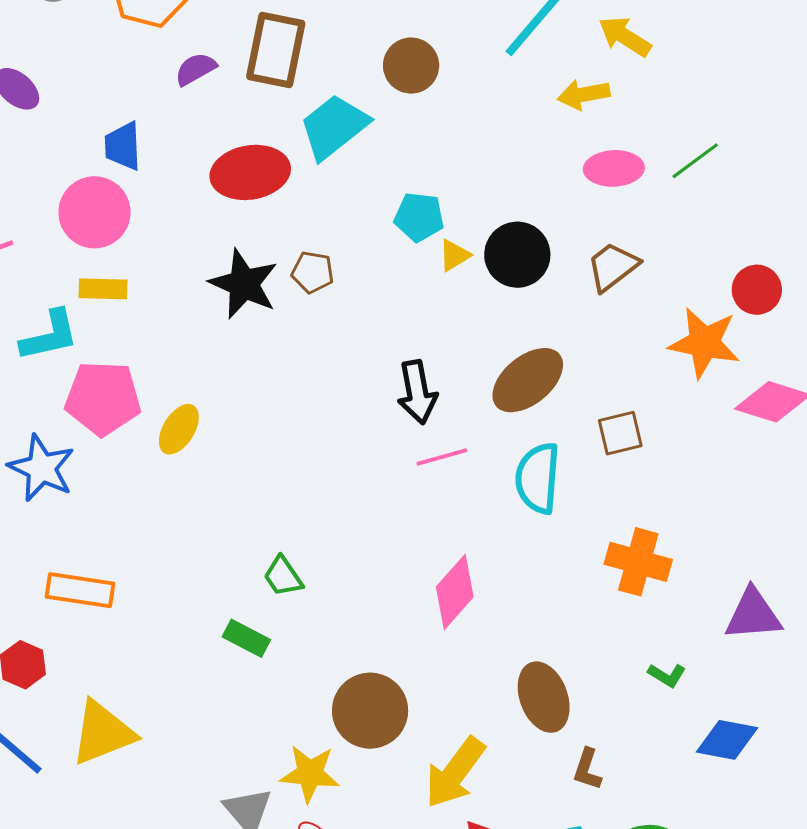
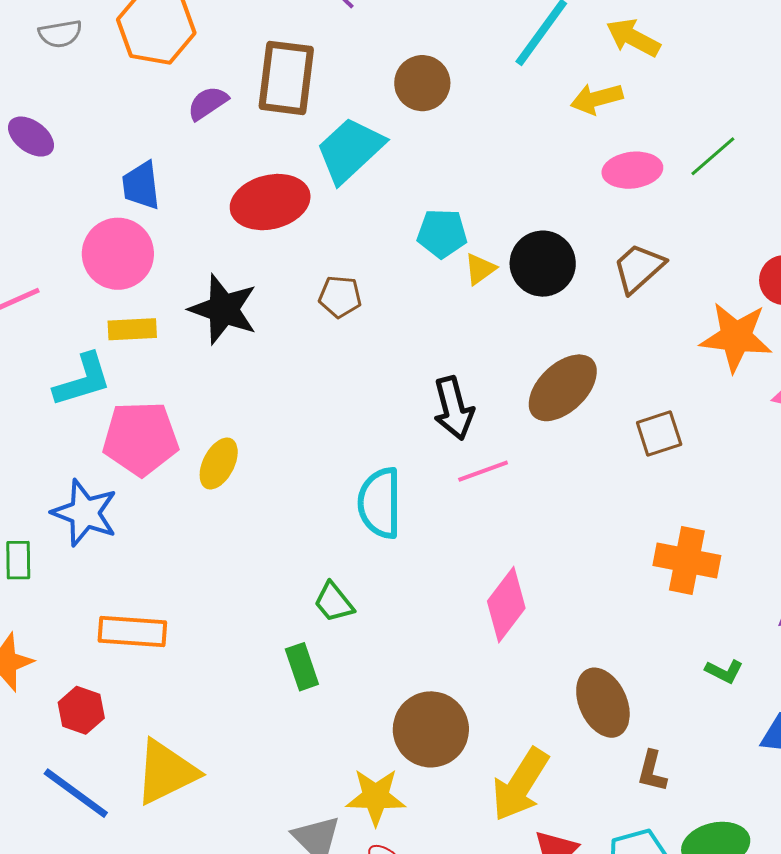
black star: (244, 284) -> (223, 309), moved
cyan semicircle: (538, 478) -> (380, 503), moved
green rectangle: (246, 638) -> (302, 667), turned 48

